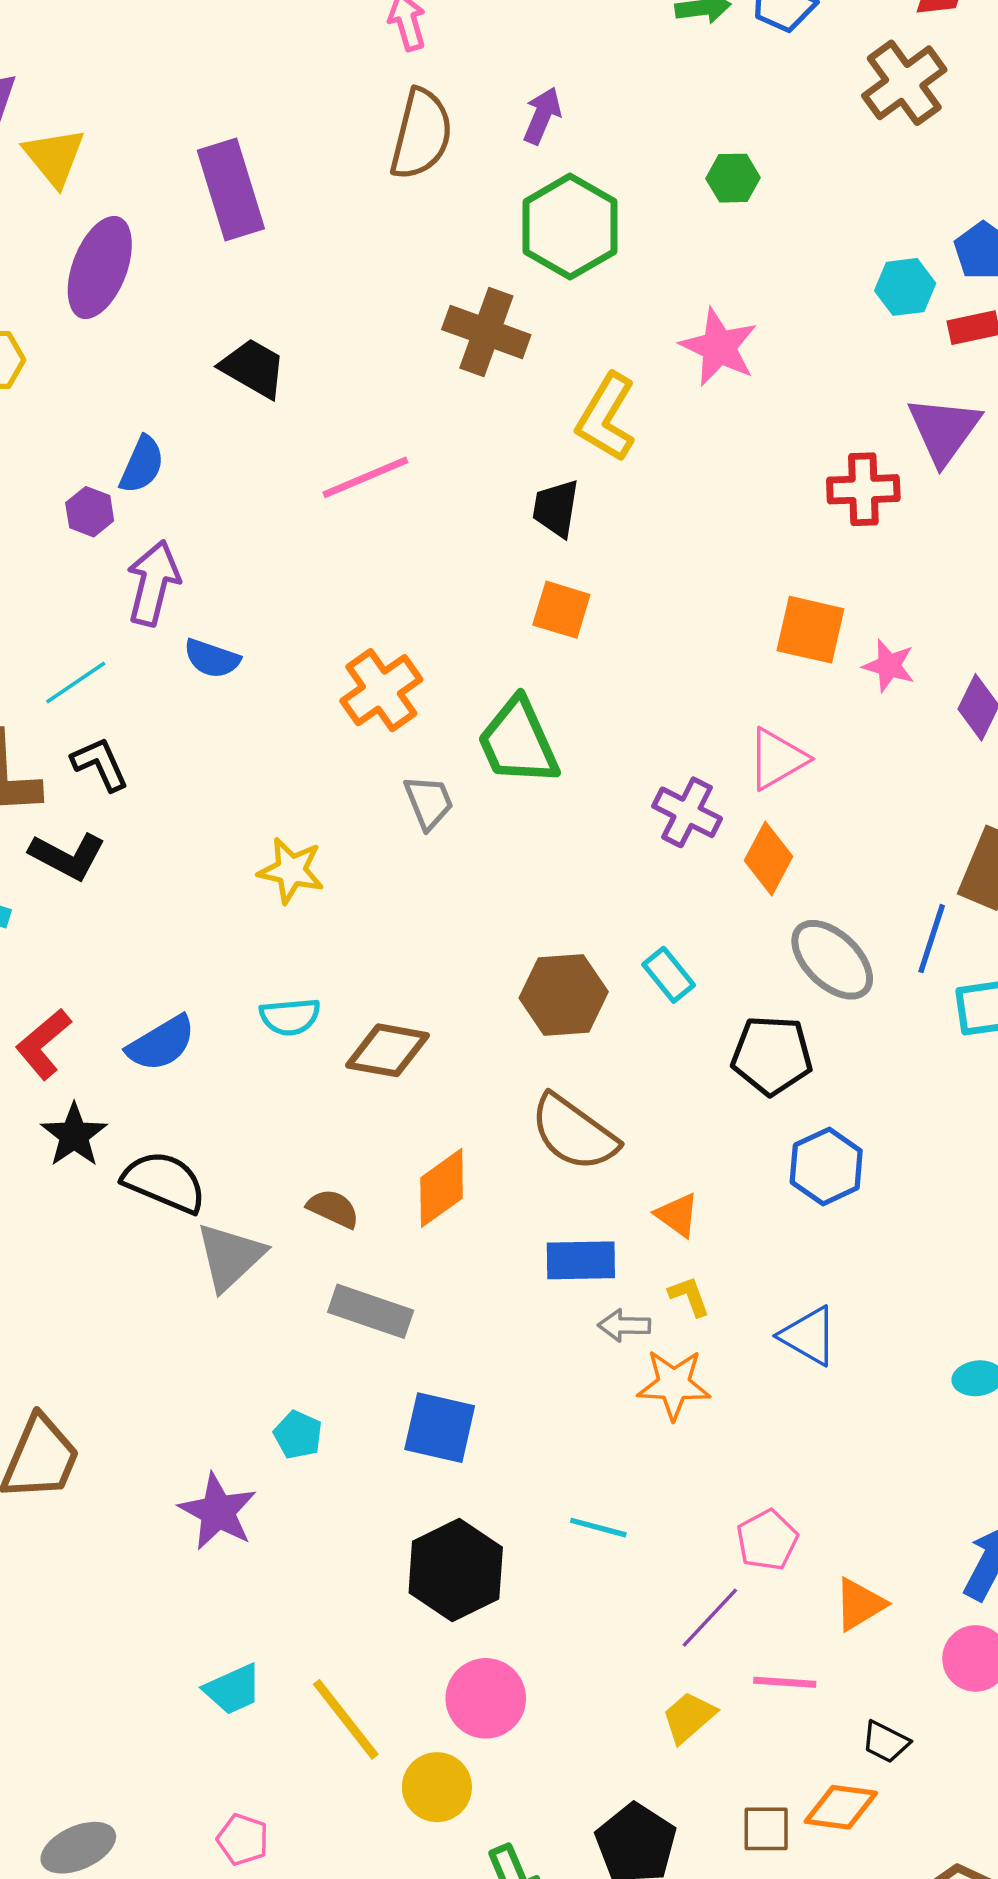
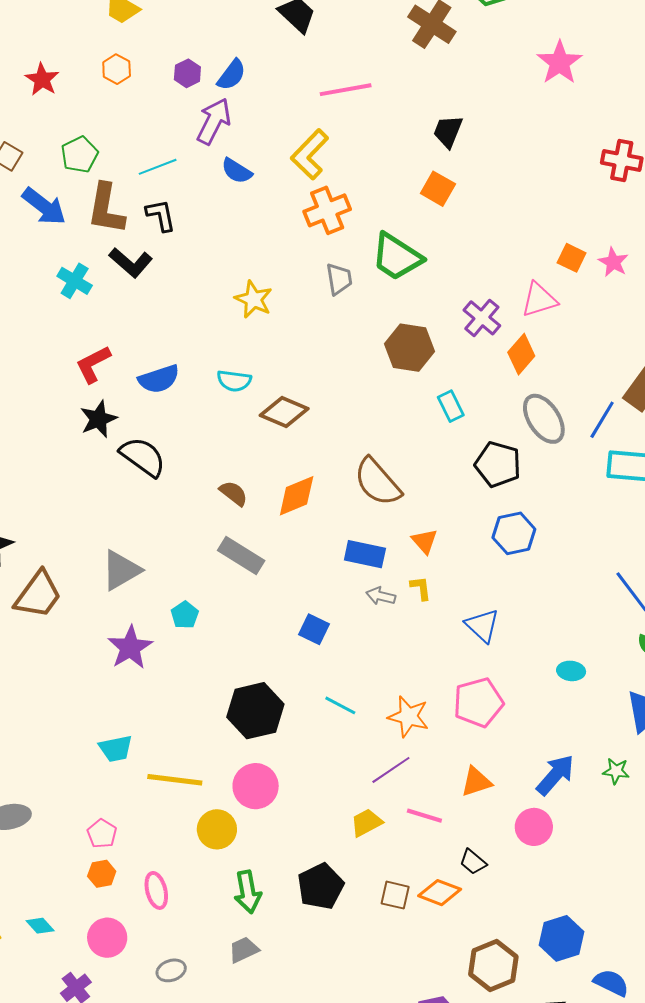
yellow L-shape: (606, 417) -> (310, 154), moved
blue semicircle: (142, 465) -> (232, 75), moved
orange square: (810, 630) -> (572, 258), moved, size x0.7
green trapezoid: (518, 742) -> (397, 257), turned -46
brown hexagon: (564, 995) -> (409, 348), moved
gray triangle: (230, 1257) -> (121, 570), moved
orange star: (674, 1384) -> (409, 716), moved
blue square: (440, 1428) -> (314, 629), moved, size x0.7
pink pentagon: (767, 1540) -> (478, 703), moved, size x1.4
yellow line: (346, 1719) -> (175, 780), turned -58

